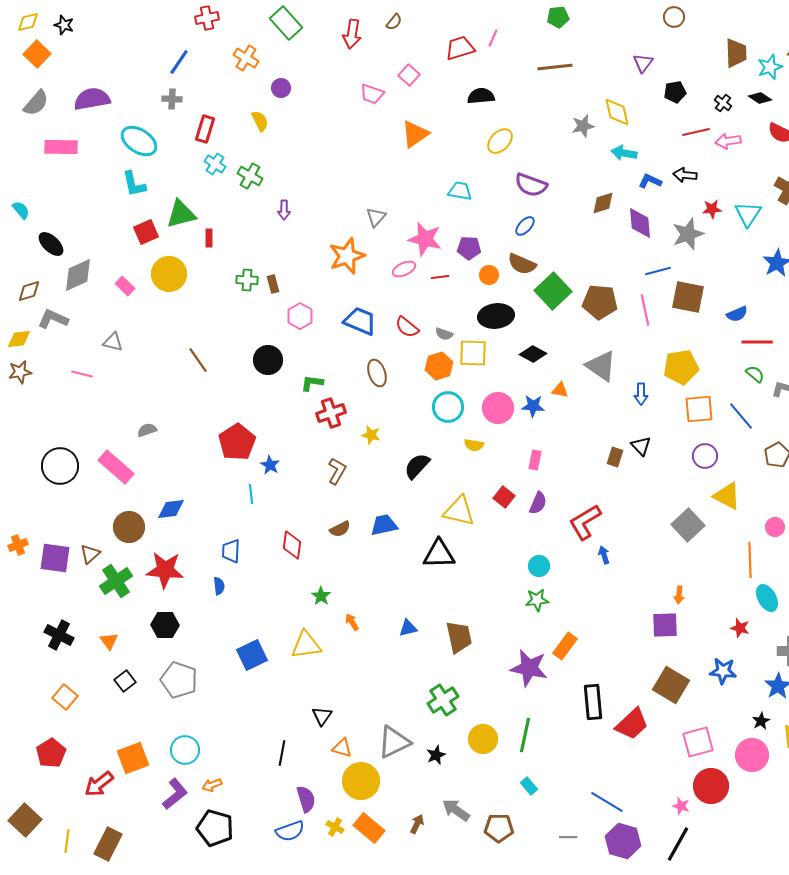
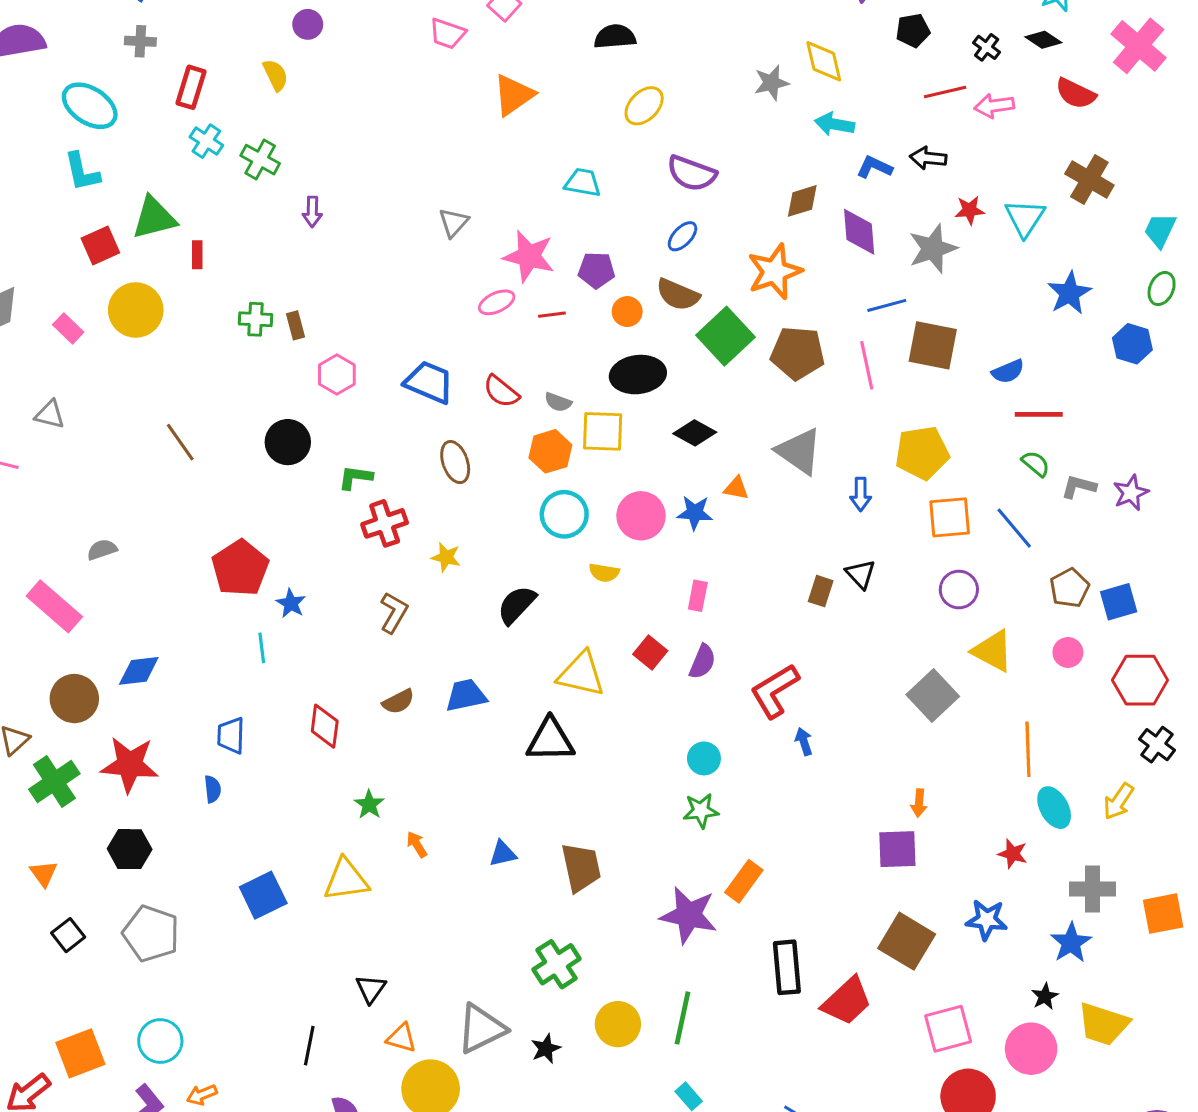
orange star: (347, 256) -> (775, 272), moved
pink circle: (775, 527) -> (1068, 652), moved

